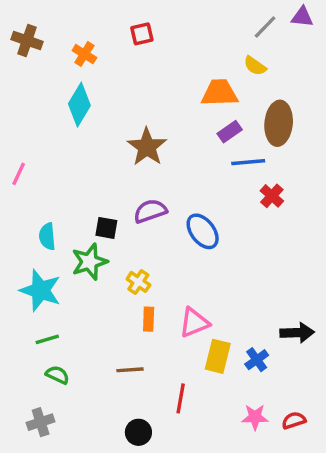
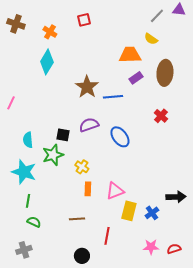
blue line: (248, 162) -> (113, 97), moved
green line: (47, 339) -> (28, 201), turned -64

